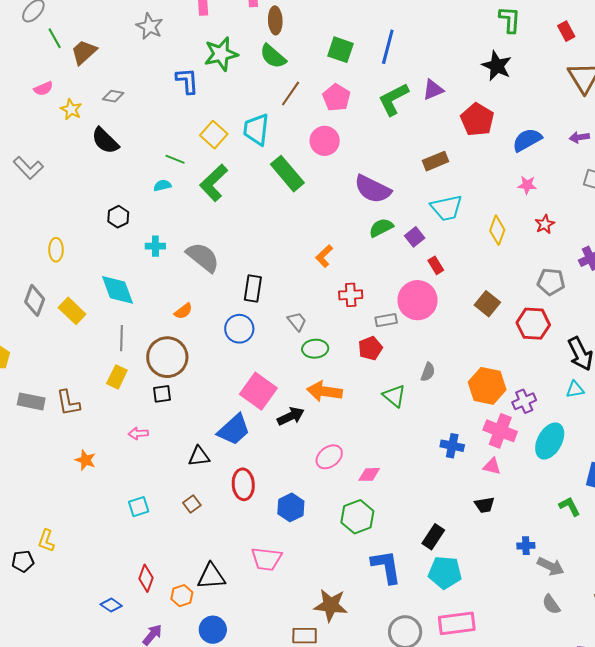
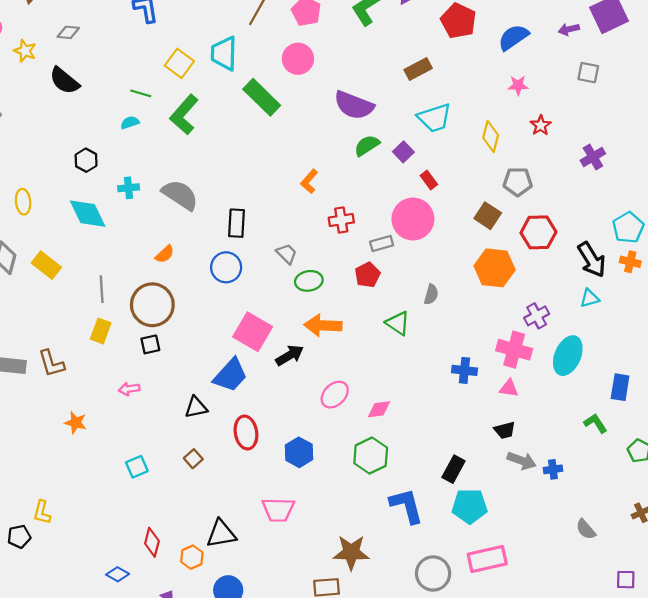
gray pentagon: (551, 282) -> (518, 182), moved
cyan diamond: (118, 290) -> (88, 214), moved
orange hexagon: (487, 386) -> (495, 268), moved
gray arrow: (551, 566) -> (522, 461), moved

